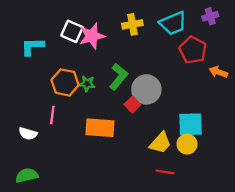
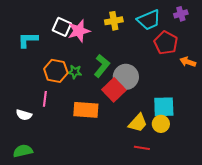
red square: (132, 105) -> (114, 90), size x1.6

